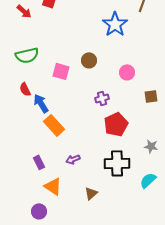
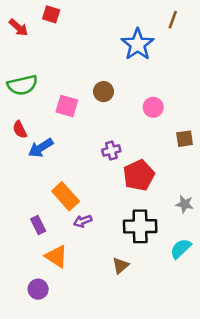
purple cross: (102, 98) -> (111, 150), moved
blue arrow: (41, 103) -> (41, 148), turned -90
orange rectangle: (54, 125) -> (66, 196), moved
brown triangle: (91, 193) -> (120, 266), moved

